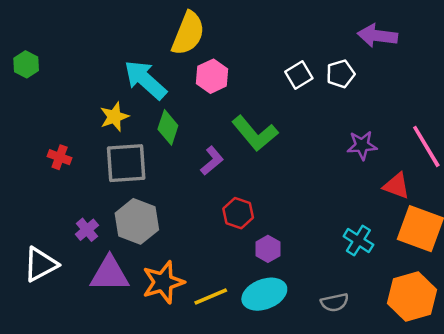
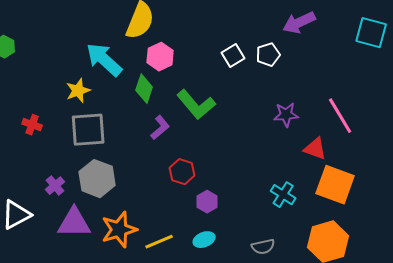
purple arrow: (377, 36) -> (299, 23), turned -32
green diamond: (168, 127) -> (144, 89), moved
cyan ellipse: (264, 294) -> (204, 240), size x0.6

